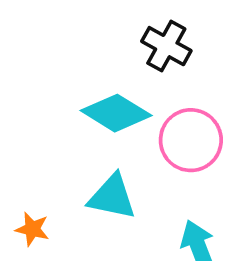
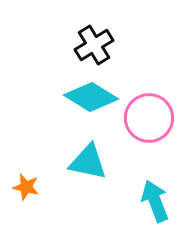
black cross: (166, 46) -> (94, 45), moved, turned 30

